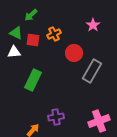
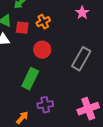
red circle: (74, 53) -> (42, 50), moved
green rectangle: (33, 80) -> (30, 79), moved

